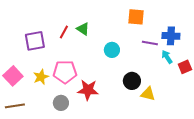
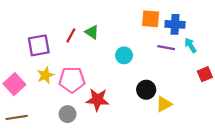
blue cross: (171, 36) -> (175, 24), moved
cyan arrow: (167, 57) -> (190, 45), moved
yellow star: (41, 77) -> (45, 75), moved
yellow triangle: (148, 94) -> (164, 104), turned -42

